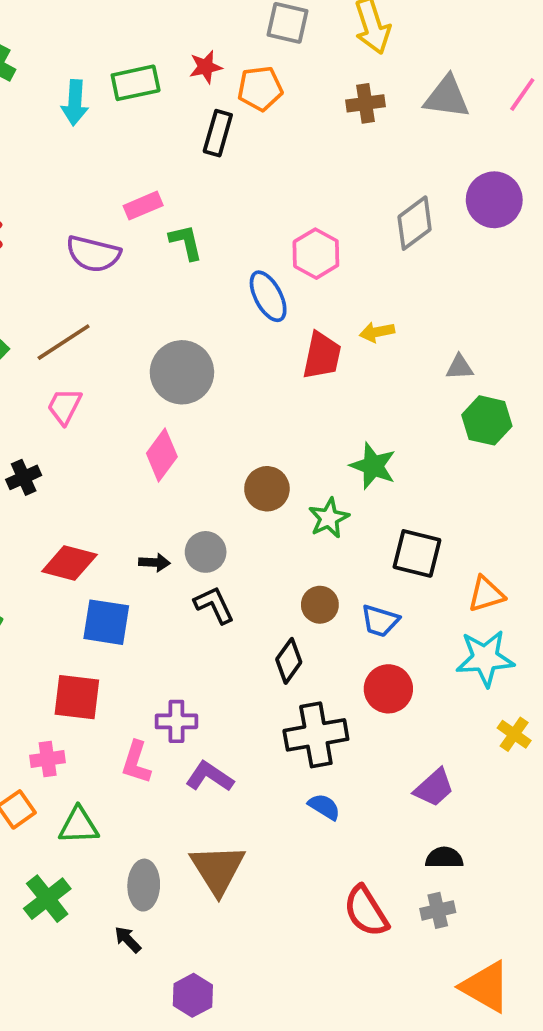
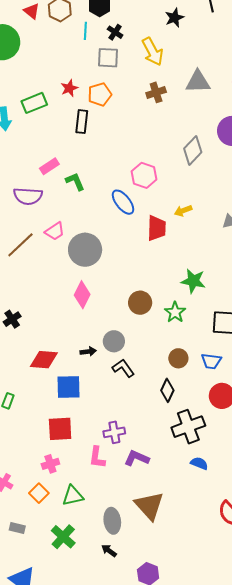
pink trapezoid: (64, 406) -> (55, 231), moved, turned -140

